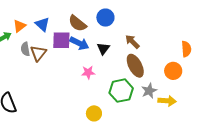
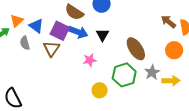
blue triangle: (42, 24) -> (36, 26), moved
purple square: (61, 40) -> (60, 31), turned 30
brown arrow: (132, 42) -> (168, 22), moved
brown triangle: (38, 53) -> (51, 49), moved
yellow circle: (94, 113) -> (100, 90), moved

